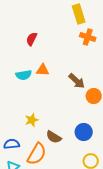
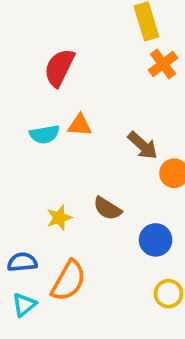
orange cross: (88, 37) -> (163, 64), turned 35
red semicircle: (32, 39) -> (59, 68), size x1.5
brown semicircle: (54, 137) -> (107, 208), moved

